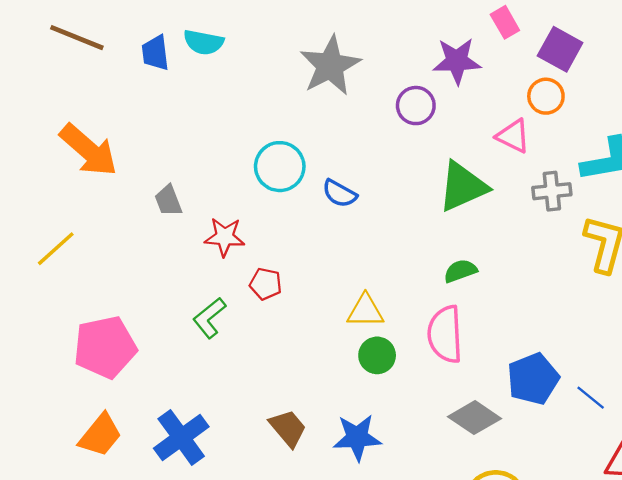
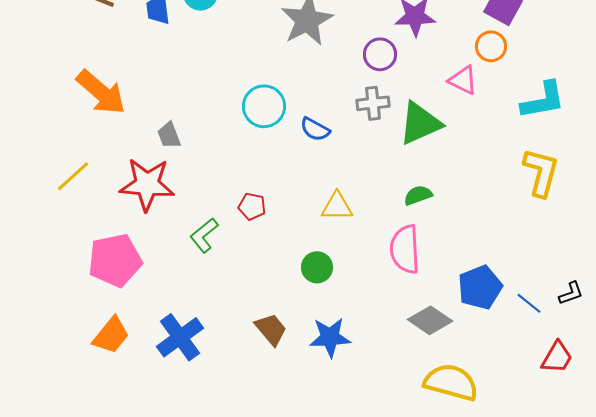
gray cross: (552, 191) -> (373, 103), moved
red star: (225, 237) -> (147, 184), moved, size x1.6
yellow triangle: (365, 311) -> (337, 206), moved
green circle: (377, 355) -> (317, 267), moved

